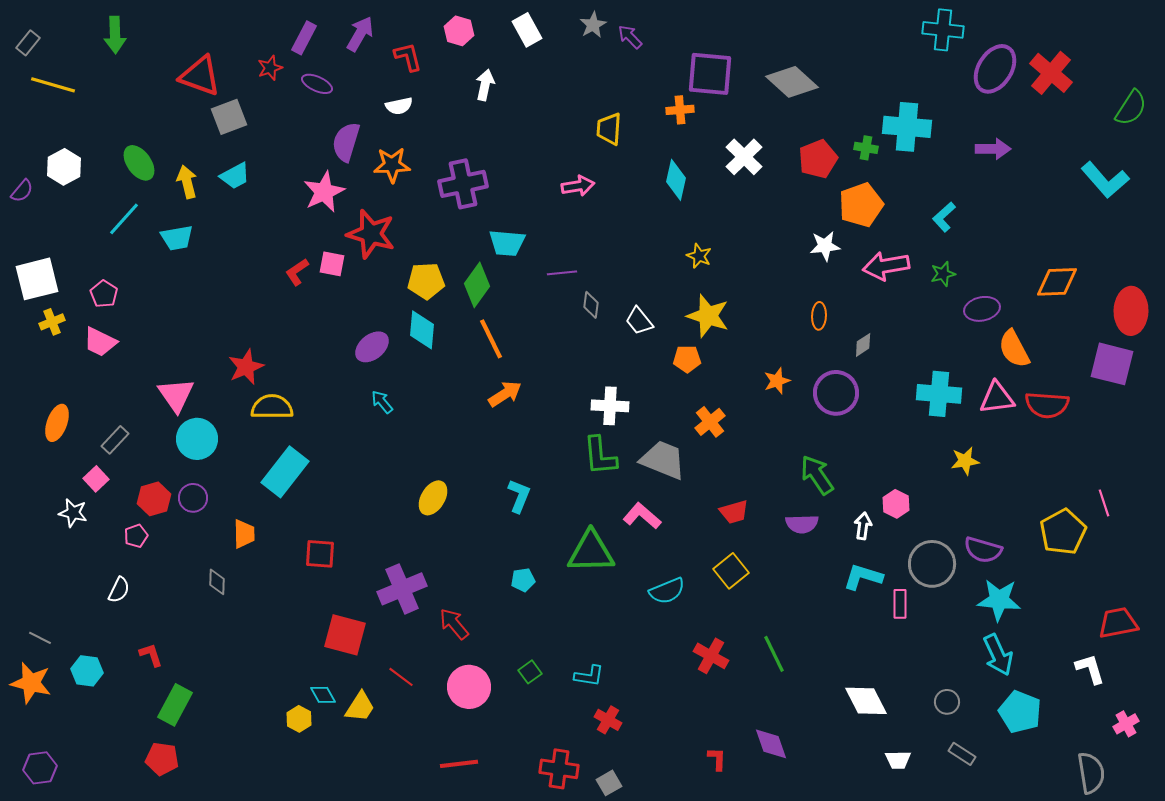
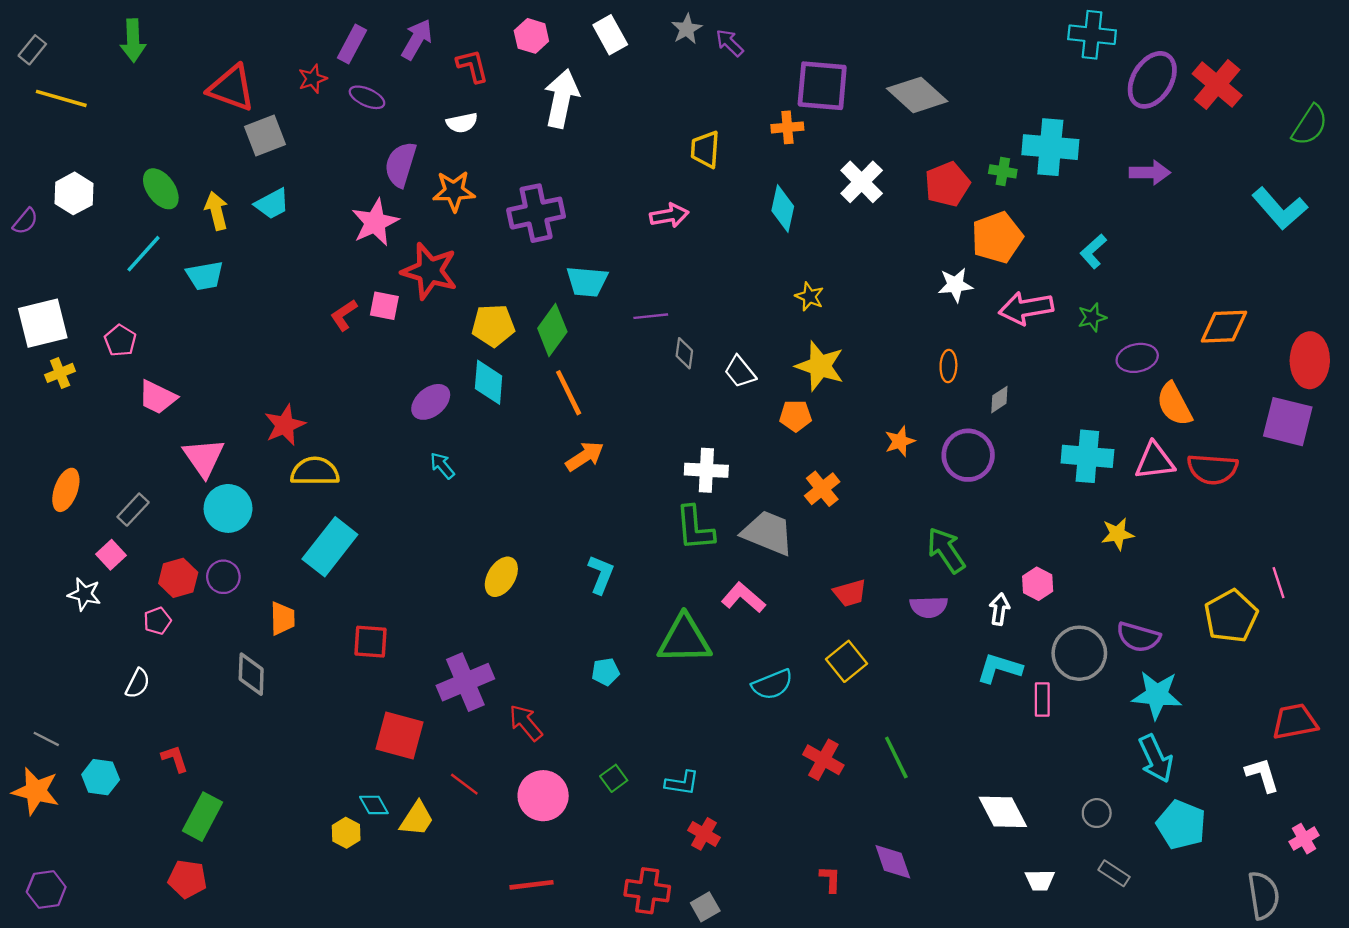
white arrow: (485, 85) -> (562, 98), size x1.6
pink trapezoid: (100, 342) -> (157, 397), moved
gray diamond: (217, 582) -> (251, 674), size x1.4

